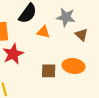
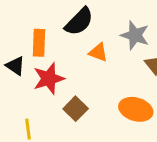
brown square: (49, 71) -> (76, 109), moved, turned 35

